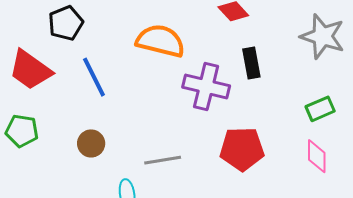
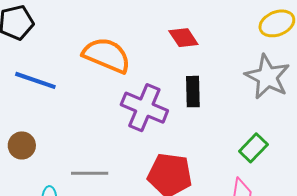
blue line: (94, 77) -> (35, 80), turned -54
green rectangle: (320, 109) -> (253, 148), turned -32

